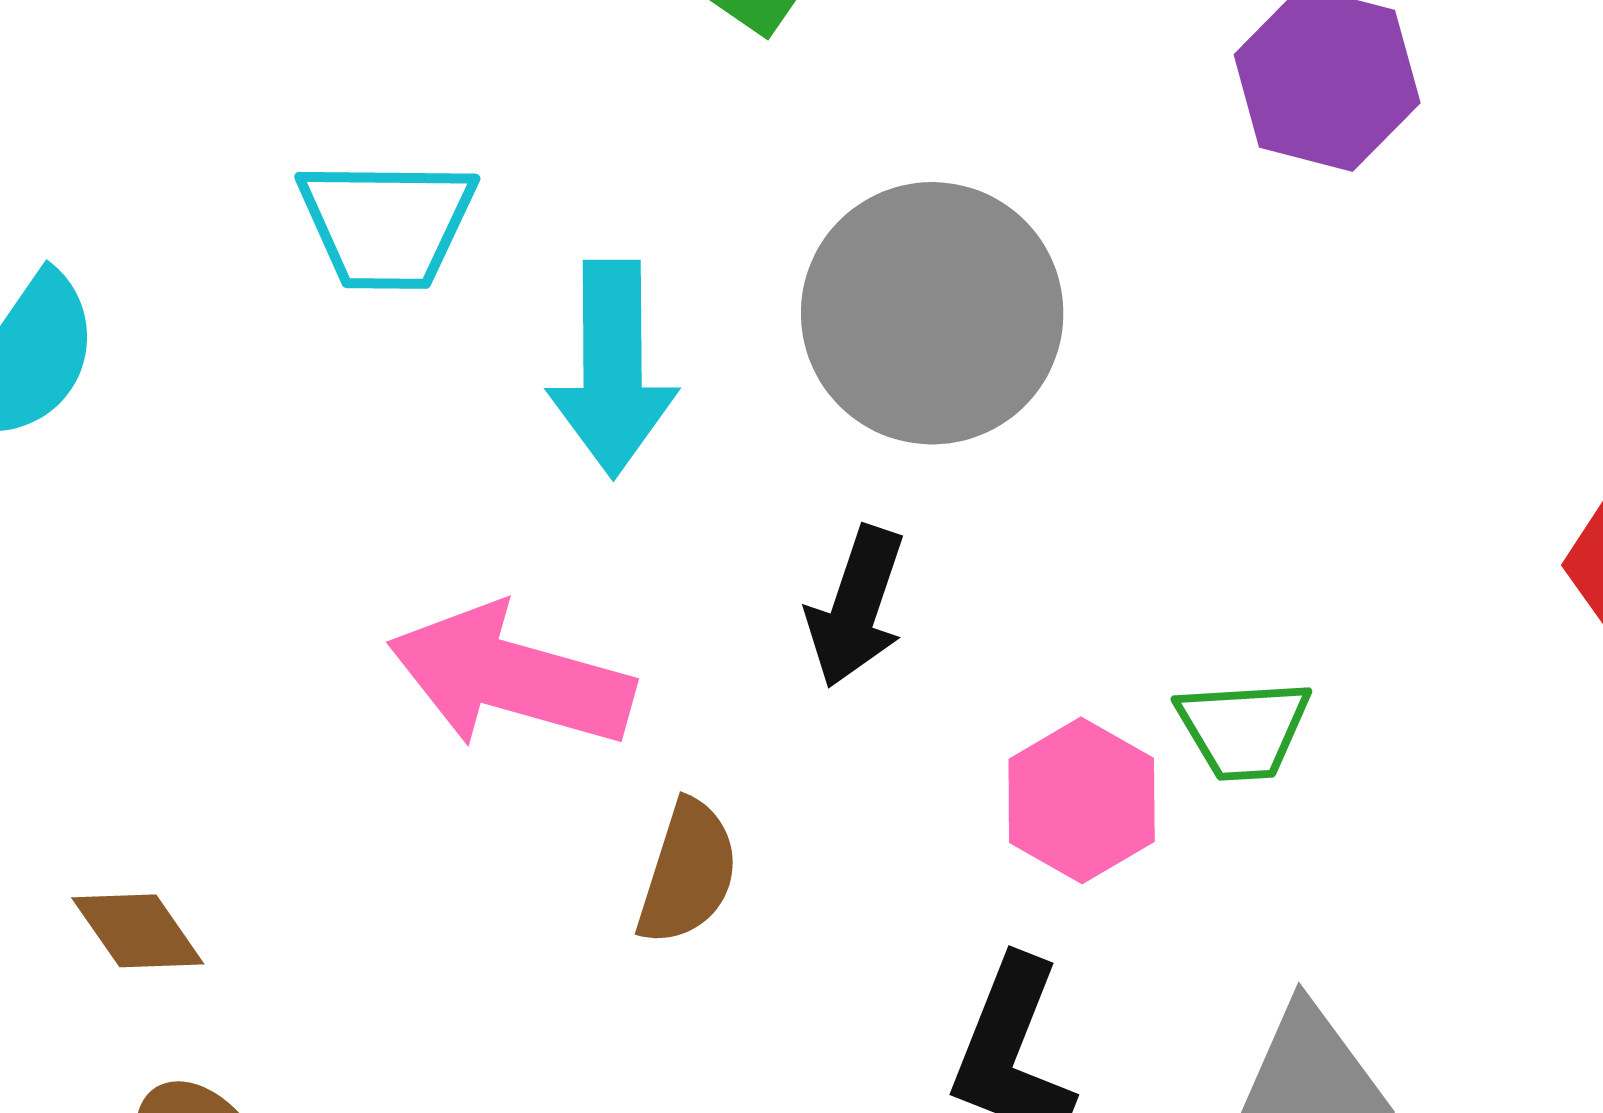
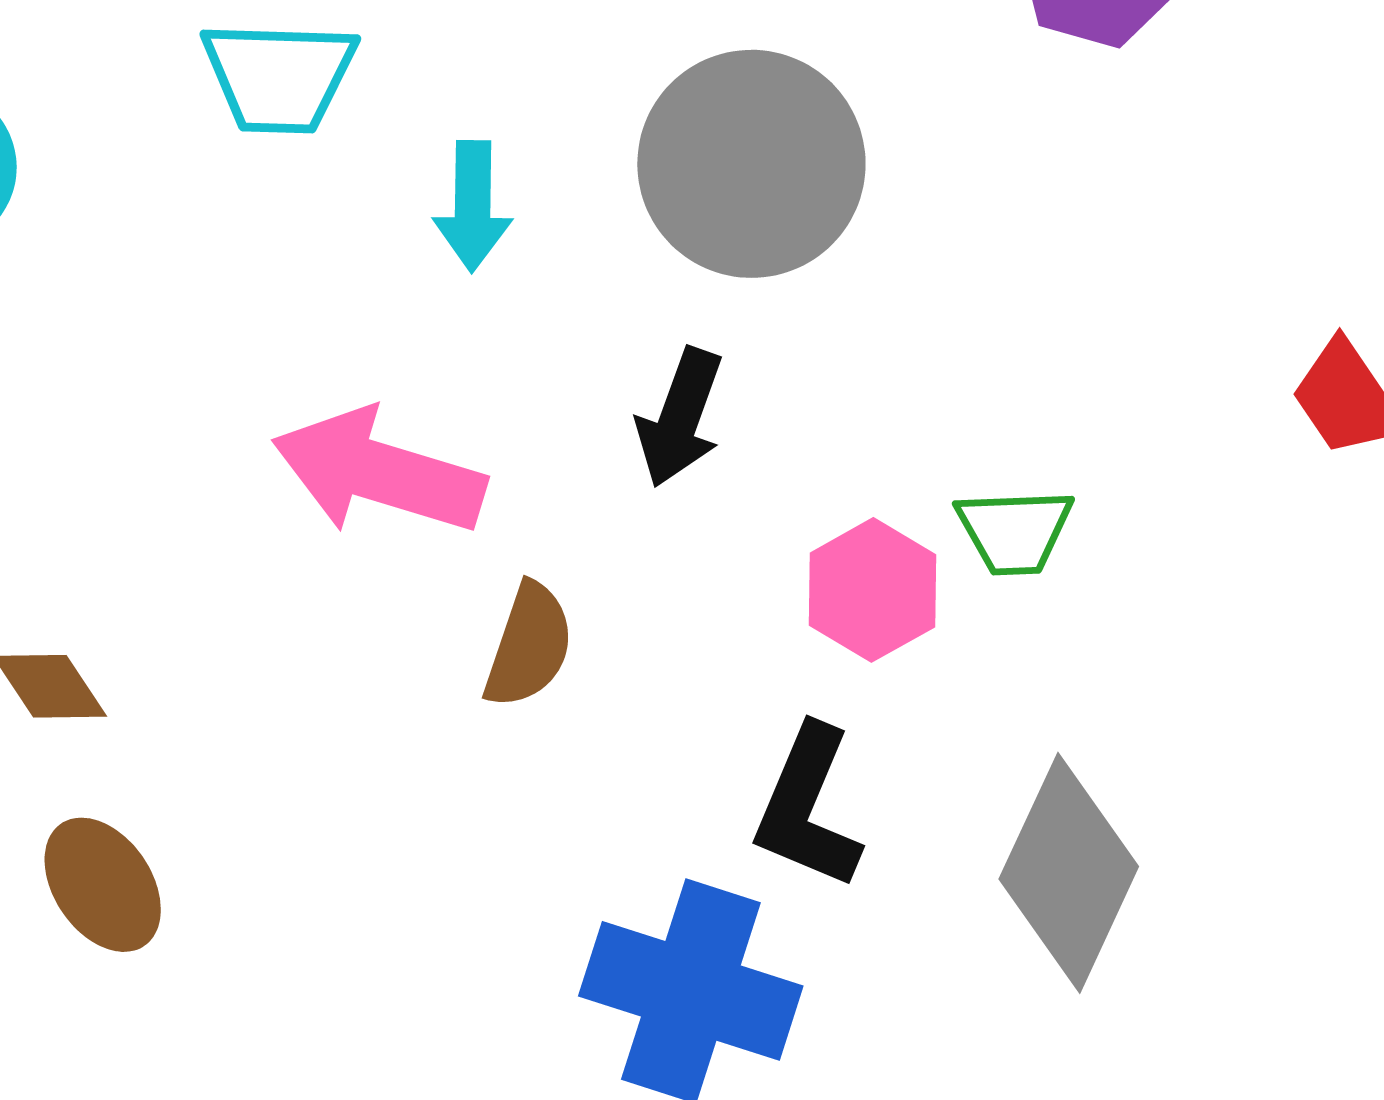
cyan arrow: (612, 368) -> (473, 206), size x0.7

